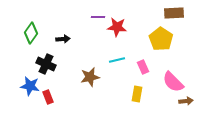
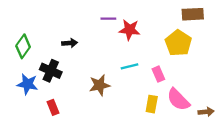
green diamond: (31, 33) -> (23, 46), moved
pink semicircle: (173, 82) -> (178, 100), moved
blue star: (30, 86) -> (27, 84), moved

